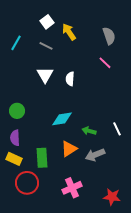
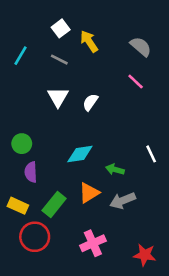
gray semicircle: (109, 36) -> (141, 47), turned -30
white semicircle: (70, 79) -> (90, 102), turned 32
white line: (117, 129) -> (151, 154), moved
purple semicircle: (15, 138) -> (31, 172), moved
green rectangle: (42, 158) -> (54, 204), turned 42

